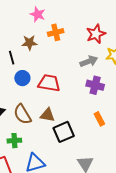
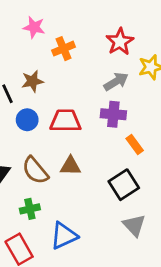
brown star: (29, 43) -> (32, 81), moved
purple cross: (95, 85) -> (113, 114), moved
orange rectangle: (99, 119) -> (135, 144), moved
black square: (64, 132) -> (124, 185), moved

